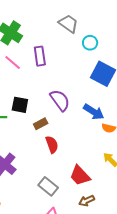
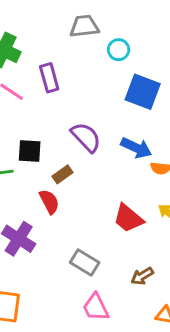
gray trapezoid: (68, 24) -> (84, 26), turned -35
red semicircle: (52, 144) -> (49, 202), moved
red trapezoid: (80, 176) -> (128, 218), moved

